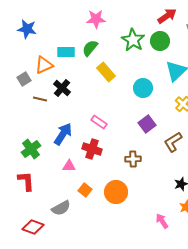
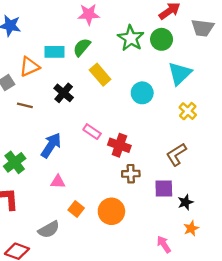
black cross: (62, 88) -> (64, 93), moved
purple square: (147, 124) -> (164, 189), moved, turned 36
red cross: (92, 149) -> (119, 145), moved

